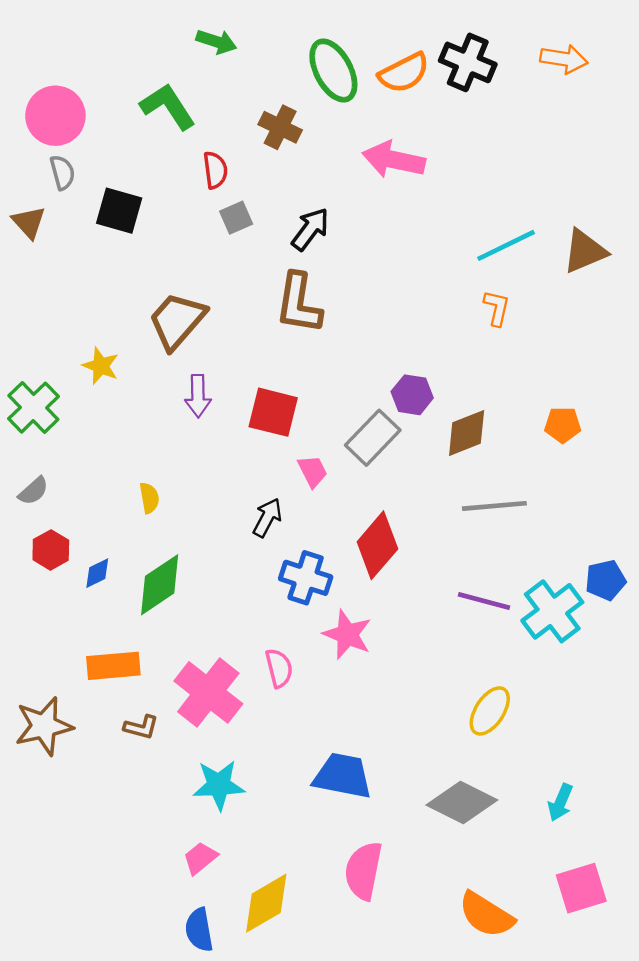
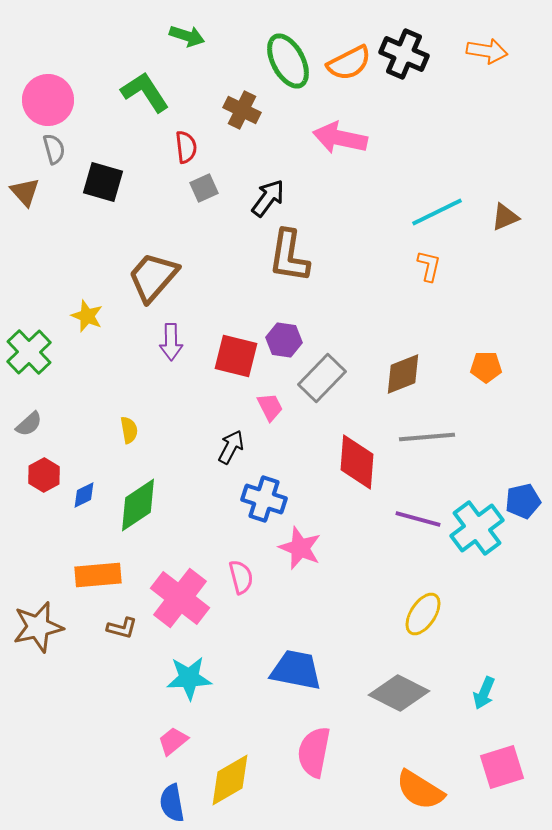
brown triangle: (585, 251) -> (505, 217), size x0.7
brown L-shape: (299, 303) -> (289, 256), moved
purple hexagon: (412, 395) -> (284, 340), moved
red diamond: (377, 545) -> (357, 462), moved, turned -36

